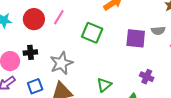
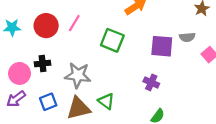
gray star: (61, 63) -> (78, 75), turned 30
purple cross: (147, 77) -> (151, 82), moved
green triangle: (104, 85) -> (106, 101), moved, turned -42

